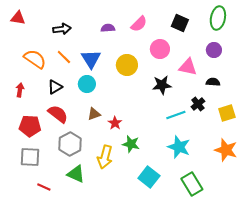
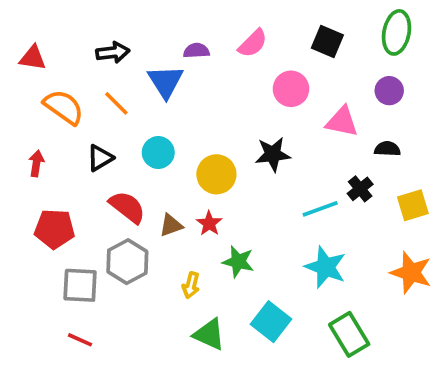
red triangle: (18, 18) -> (33, 58), moved
blue triangle: (91, 59) -> (166, 82), moved
yellow circle: (127, 65) -> (216, 174), moved
black star: (162, 85) -> (273, 154), moved
red semicircle: (58, 114) -> (127, 207), moved
brown triangle: (94, 114) -> (171, 225), moved
gray square: (30, 157) -> (80, 285), moved
yellow arrow: (105, 157) -> (191, 285), size x0.6
green triangle: (76, 174) -> (209, 334), moved

